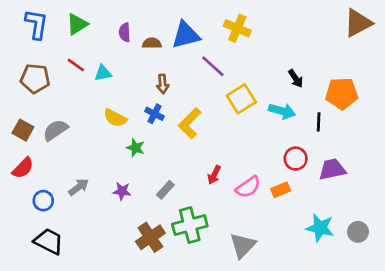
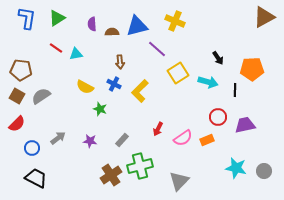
brown pentagon: (35, 79) -> (21, 70), moved

